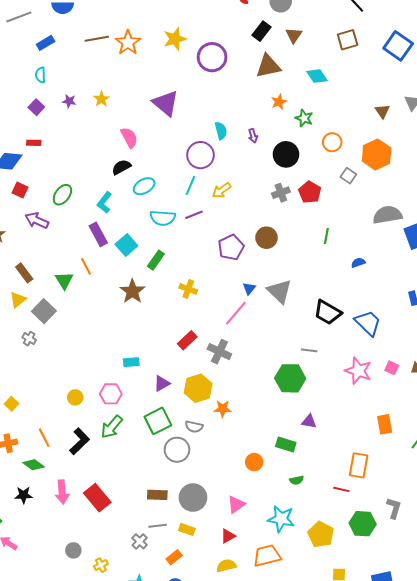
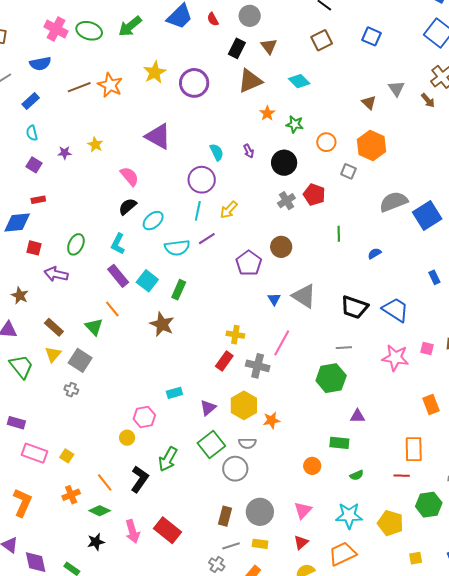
blue square: (398, 46) -> (372, 36), size x0.7
yellow cross: (188, 289) -> (235, 335), moved
pink line: (236, 313) -> (282, 343), moved
pink hexagon: (111, 394) -> (144, 417), moved
brown rectangle: (157, 495) -> (225, 516), turned -66

